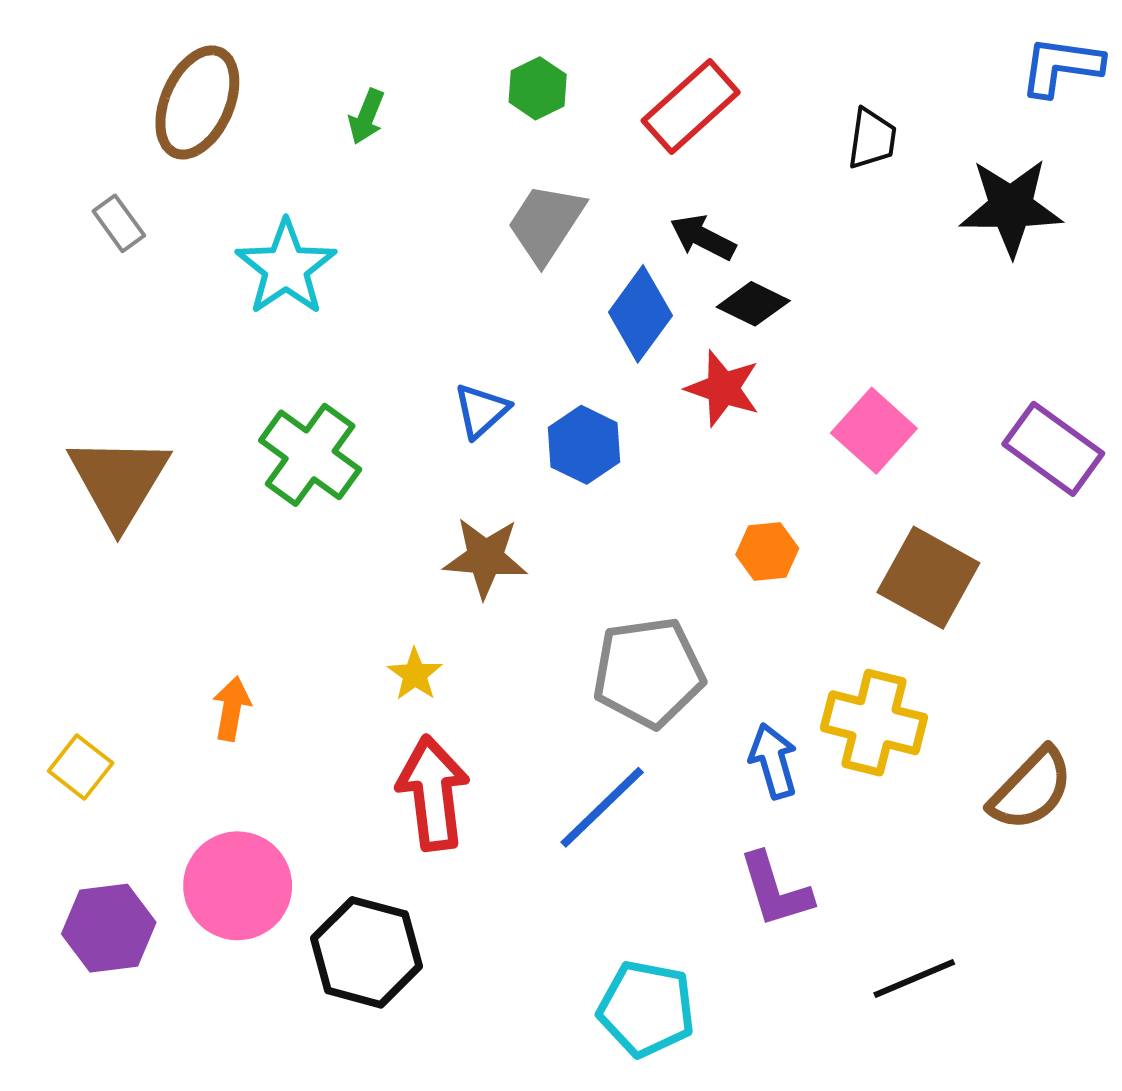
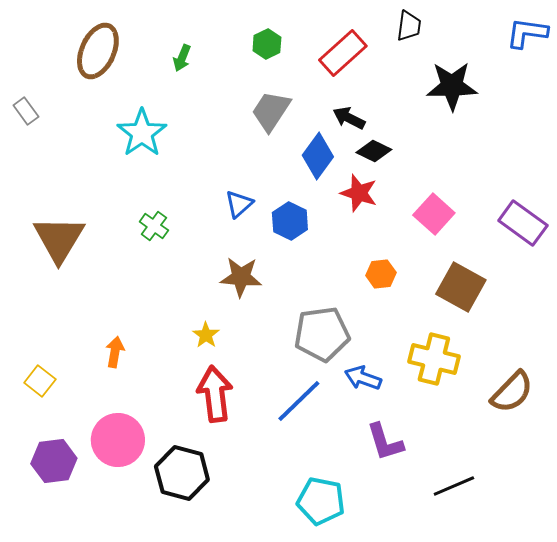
black trapezoid: (872, 139) -> (409, 26), moved
black star: (1011, 207) -> (452, 86), moved
gray rectangle: (119, 223) -> (26, 111), moved
green cross: (310, 455) -> (154, 226), size x0.6
blue arrow: (773, 761) -> (363, 378), moved, turned -54

